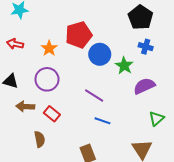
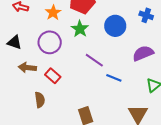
blue circle: (100, 54) -> (115, 26), moved
green star: (124, 66) -> (80, 29), moved
blue line: (102, 121) -> (114, 78), moved

